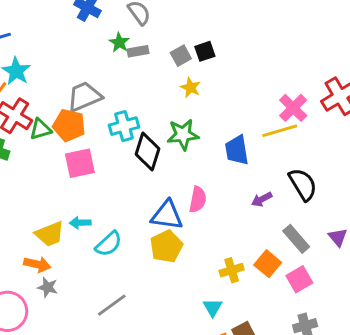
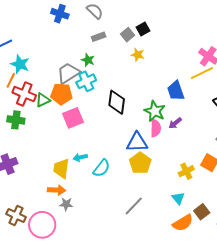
green star: (119, 43) -> (88, 60), moved
cyan cross: (124, 126) -> (86, 81), moved
green star: (183, 135) -> (155, 111), moved, turned -30
purple arrow: (262, 199) -> (175, 123), moved
yellow trapezoid: (50, 234) -> (61, 168), turned 130
gray line: (112, 305) -> (134, 206), moved

